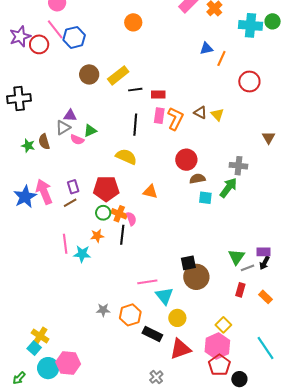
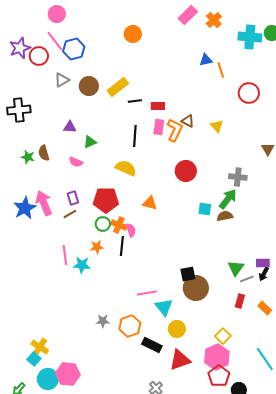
orange line: (221, 58) -> (221, 70), turned -42
brown triangle: (200, 113) -> (188, 121), moved
gray triangle: (63, 128) -> (62, 80), moved
pink semicircle: (77, 140) -> (76, 162), moved
brown semicircle: (197, 179) -> (225, 216), moved

